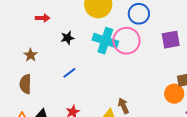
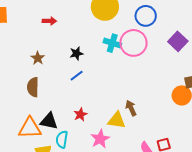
black star: (68, 38) -> (76, 53), moved
purple square: (171, 40) -> (178, 41), turned -36
cyan cross: (105, 41) -> (112, 43), size x0.7

